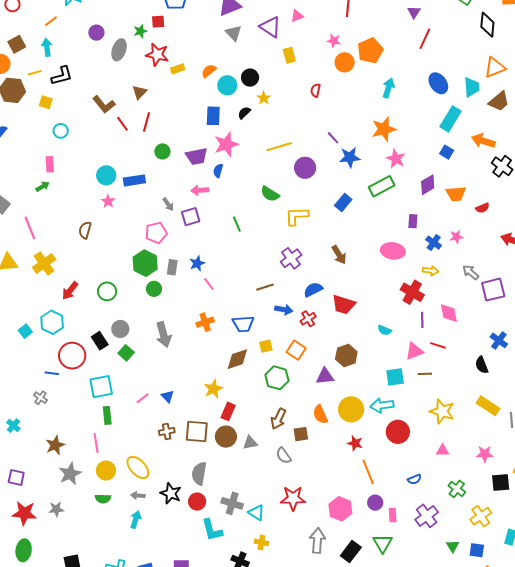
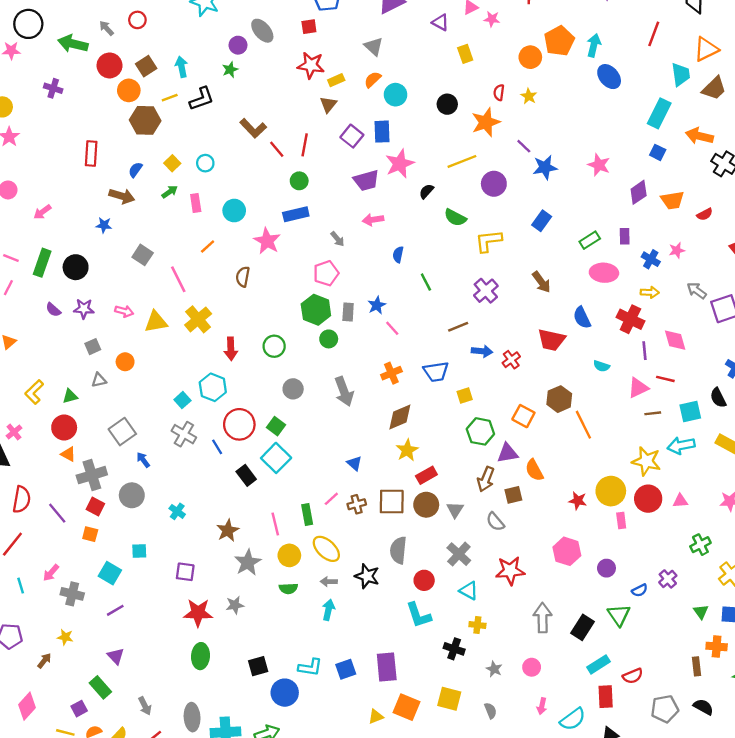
orange line: (51, 21) -> (208, 246), moved
purple triangle: (270, 27) -> (440, 22), size x0.7
green star: (140, 31) -> (230, 70), moved
gray triangle: (234, 33) -> (374, 46), moved
red line: (425, 39) -> (654, 34), moved
pink star: (334, 41) -> (492, 19), moved
gray ellipse: (119, 50) -> (262, 31), moved, turned -55
black circle: (250, 78) -> (447, 104), moved
blue ellipse: (438, 83) -> (609, 77), moved
cyan arrow: (388, 88) -> (594, 45), moved
brown triangle: (139, 92) -> (328, 105), moved
yellow star: (264, 98) -> (529, 96), moved
yellow square: (46, 102) -> (172, 163), moved, turned 32
black semicircle: (244, 113) -> (426, 191), moved
orange star: (384, 129) -> (486, 122), moved
green circle: (162, 151) -> (299, 181), moved
blue semicircle: (218, 171) -> (398, 255), moved
cyan circle: (106, 175) -> (234, 211), moved
green arrow: (43, 186) -> (170, 192), moved
green rectangle: (382, 186) -> (590, 240), moved, size x0.7
pink star: (108, 201) -> (267, 241), size x1.6
purple square: (191, 217) -> (352, 136), moved, turned -30
green line: (237, 224) -> (426, 282), moved
blue semicircle: (313, 290) -> (582, 318), moved, turned -84
red arrow: (70, 291) -> (231, 349), turned -36
black rectangle: (100, 341) -> (246, 475), moved
orange square: (296, 350) -> (523, 416), moved
green square: (126, 353) -> (276, 426), moved
brown diamond: (237, 359) -> (400, 417), moved
blue line: (52, 373) -> (217, 447), turned 56
purple triangle: (325, 376) -> (508, 453), moved
cyan square: (395, 377) -> (690, 411), moved
cyan square: (101, 387) -> (276, 458), turned -30
gray cross: (41, 398) -> (184, 434), moved, size x1.5
pink line: (143, 398) -> (331, 499), moved
cyan arrow: (382, 405) -> (681, 445), moved
yellow circle: (351, 409) -> (611, 491), moved
red rectangle: (228, 411) -> (426, 475), turned 42
yellow star: (442, 411) -> (646, 461), moved
green rectangle: (107, 415) -> (307, 515), moved
red circle: (398, 432) -> (648, 499), moved
gray triangle: (250, 443) -> (455, 510), turned -42
orange line: (368, 472) -> (583, 425), moved
blue semicircle: (414, 479) -> (640, 590), moved
green cross: (457, 489) -> (700, 545), turned 30
red circle: (197, 502) -> (424, 580), moved
gray cross: (232, 503) -> (459, 554), moved, turned 30
pink hexagon: (340, 509) -> (567, 551), moved
pink rectangle: (393, 515) -> (621, 521), moved
purple cross: (427, 516) -> (668, 579), size x0.7

